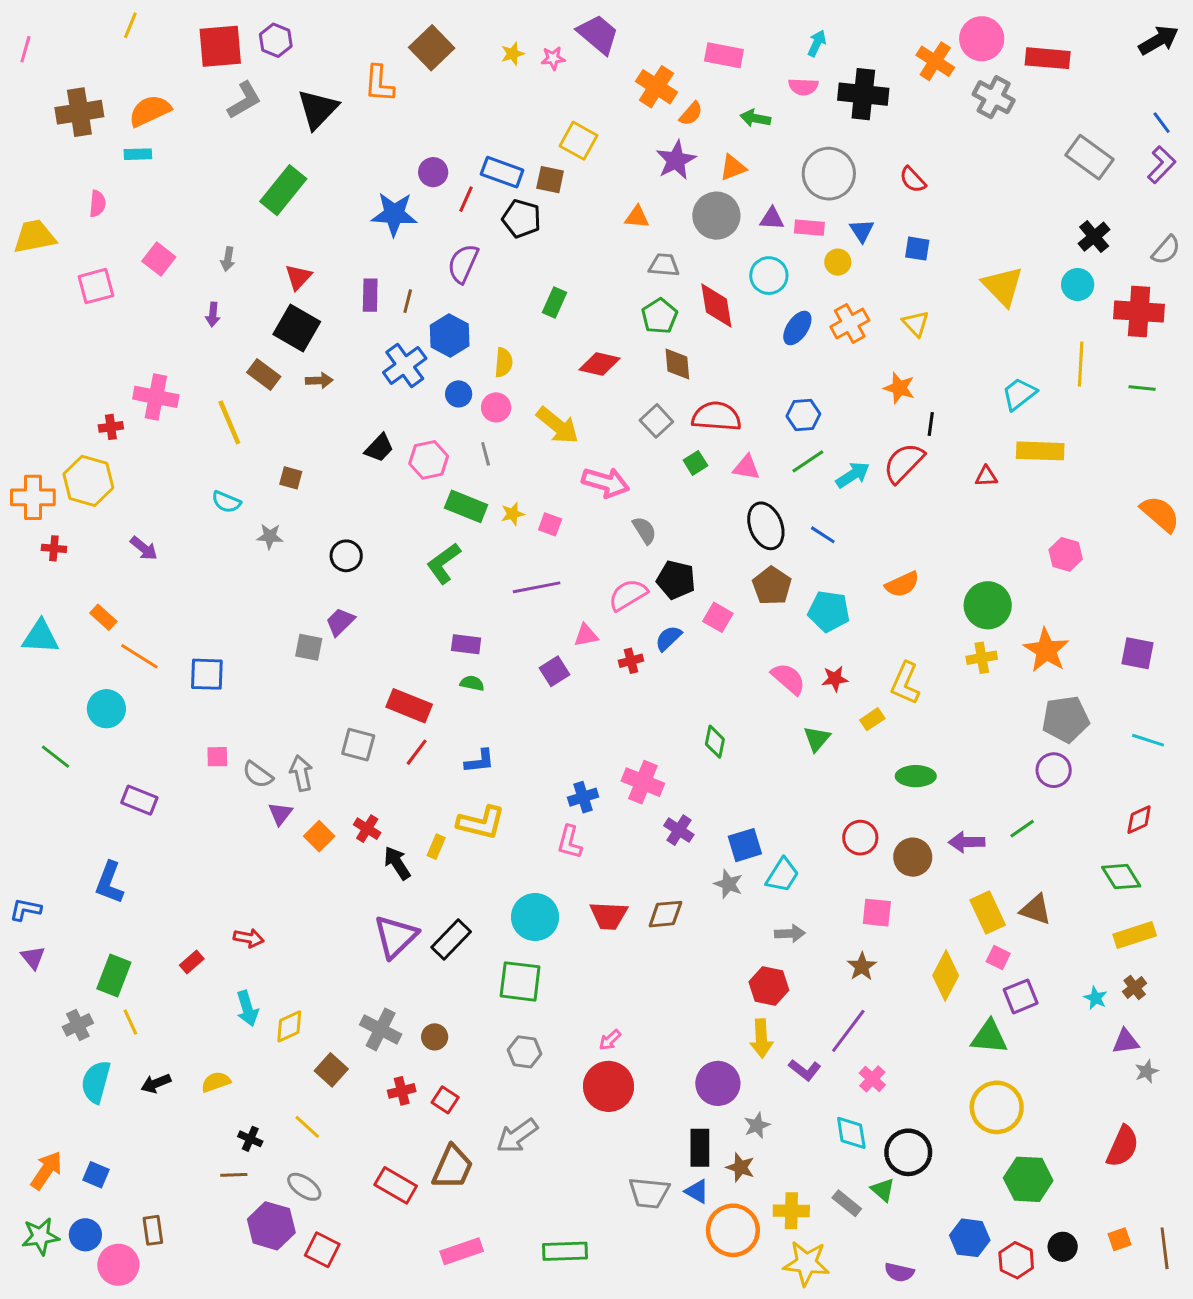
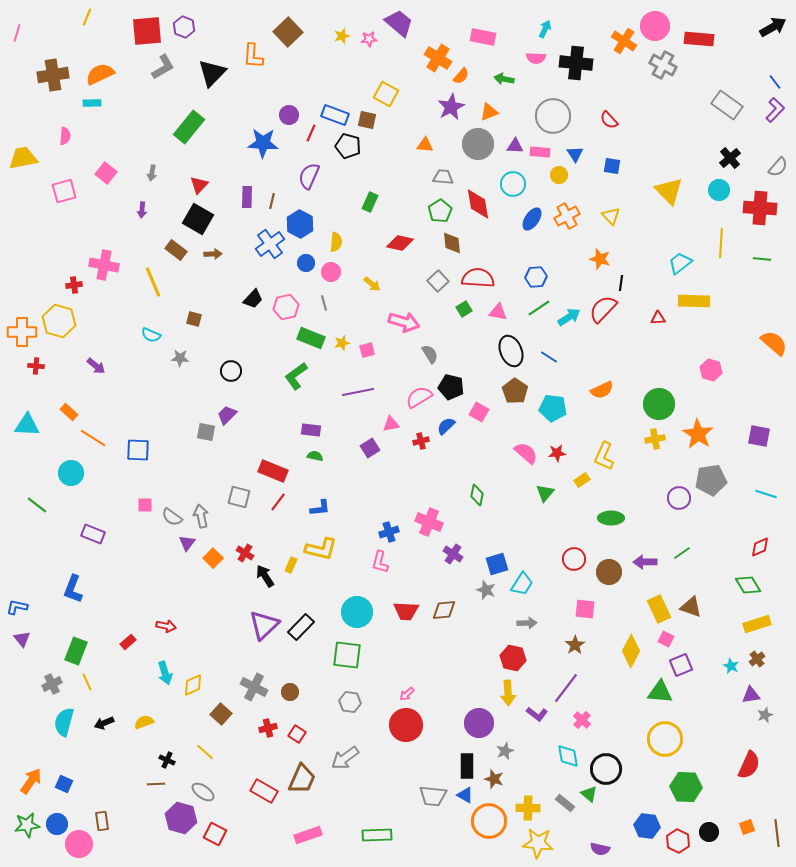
yellow arrow: (558, 425) -> (372, 284), size x0.6
pink square: (550, 524) -> (367, 350), turned -35
purple circle: (1054, 770) -> (679, 498), moved

